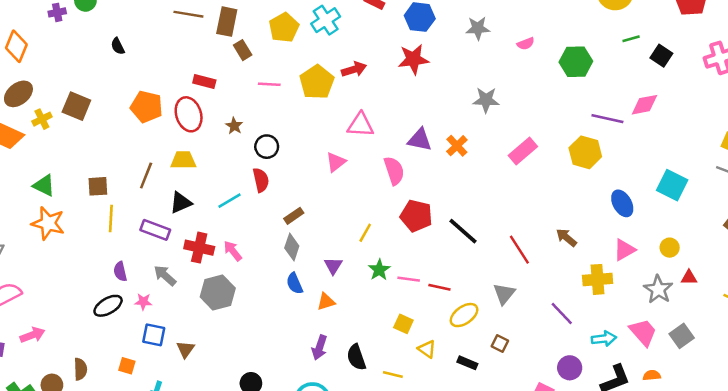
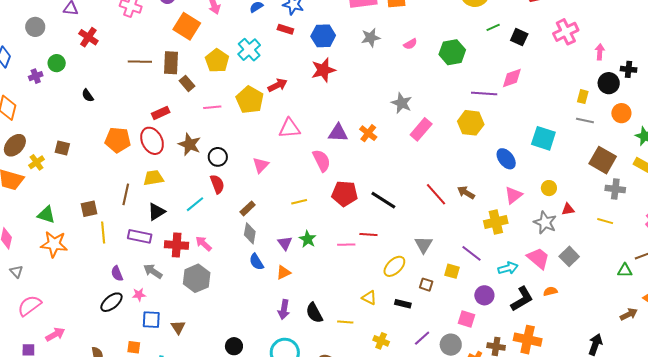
red rectangle: (204, 81) -> (161, 113), turned -30
gray star: (486, 100) -> (402, 103), moved, turned 30
brown square: (76, 106) -> (62, 148), size x0.7
brown star: (234, 126) -> (190, 144), size x1.6
pink triangle: (336, 162) -> (261, 165), moved
yellow line: (365, 233) -> (299, 202), moved, turned 56
red line: (519, 250) -> (436, 194), moved
green star: (379, 270) -> (308, 239), moved
red line: (439, 287) -> (368, 235), moved
yellow square: (403, 324) -> (452, 271), moved

